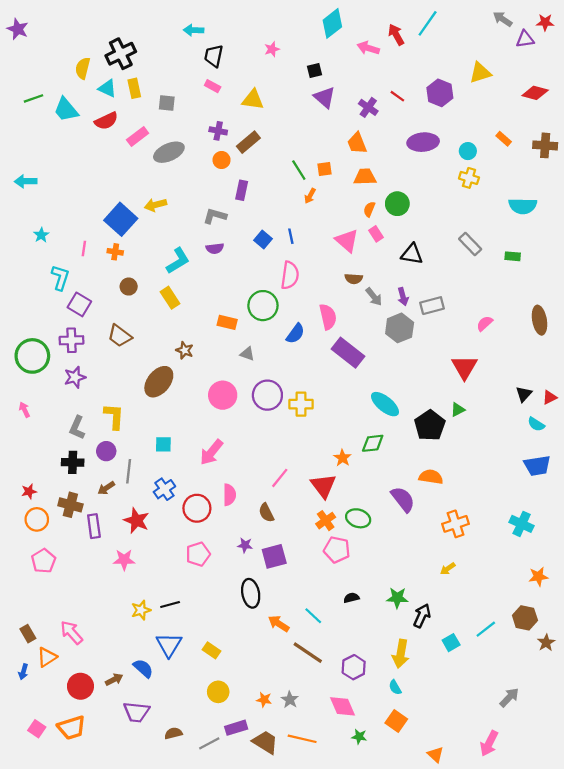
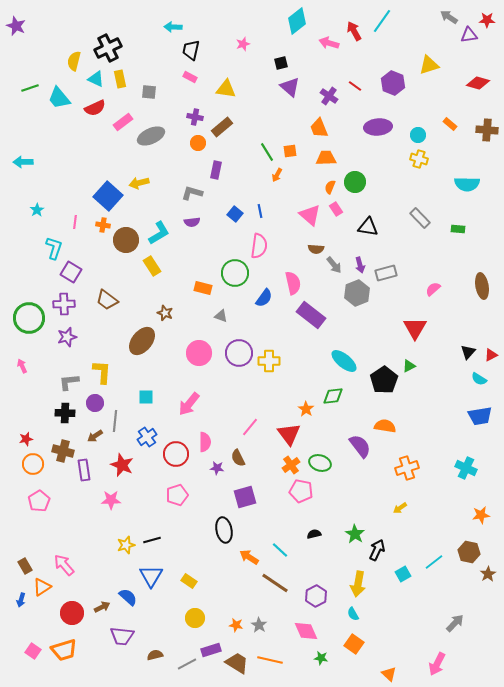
brown circle: (129, 287) -> (126, 240), moved, size x1.6
gray L-shape: (77, 428) -> (69, 382), turned 60
purple star: (245, 545) -> (217, 468), moved
green star: (397, 598) -> (355, 534), turned 30

